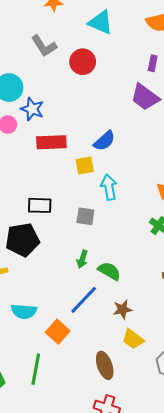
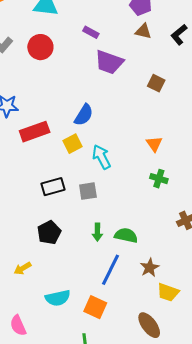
purple rectangle: (153, 63) -> (91, 32), moved, turned -56
black rectangle: (40, 205) -> (53, 187), moved
black pentagon: (23, 240) -> (49, 233), moved, size x0.7

